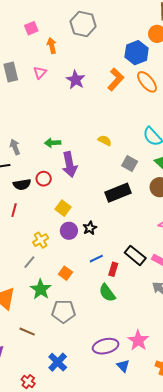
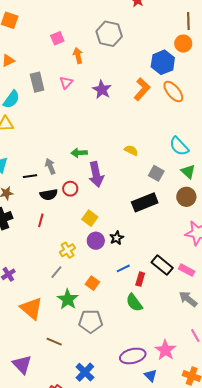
gray arrow: (15, 147) -> (50, 166), moved

